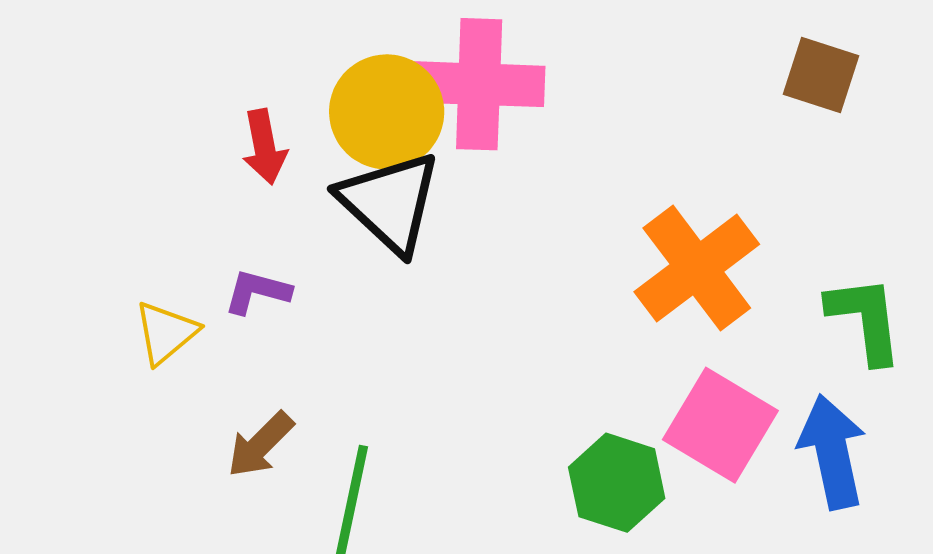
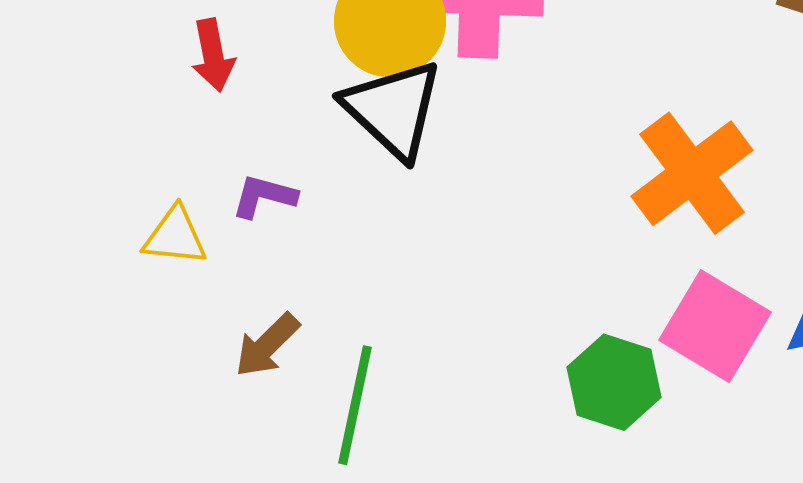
red arrow: (264, 147) -> (213, 55), moved
yellow triangle: (166, 333) -> (175, 236), turned 46

